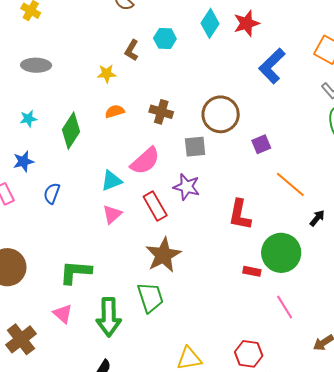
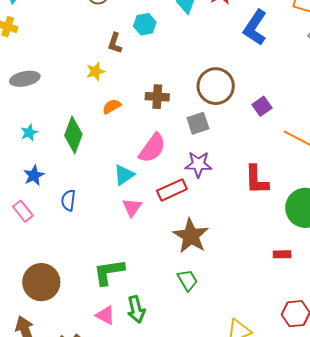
red rectangle: (155, 206) -> (172, 190), turned -72
red rectangle: (252, 271) -> (282, 254), moved
green trapezoid: (150, 297) -> (187, 280), size x0.7
green arrow: (109, 317) -> (136, 309), moved, size x0.7

